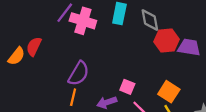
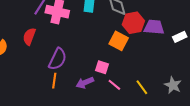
red semicircle: (34, 46) -> (29, 36), moved
orange square: (169, 92) -> (119, 41), moved

